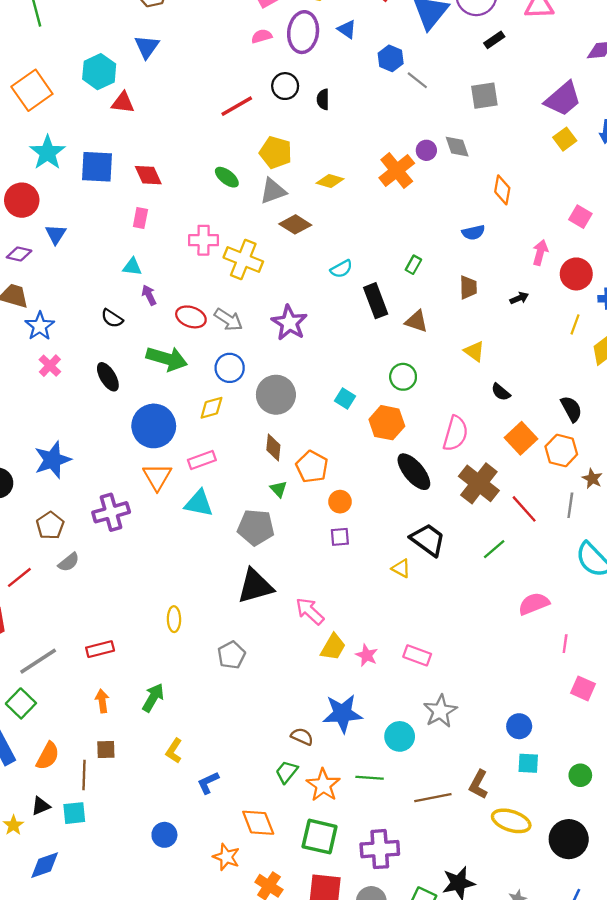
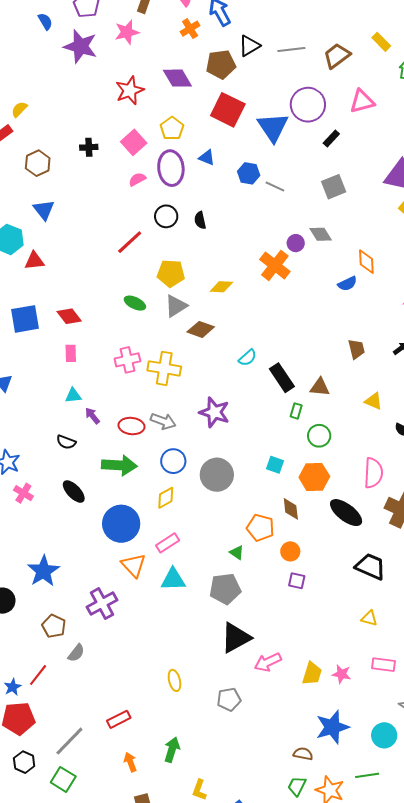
blue semicircle: (473, 232) -> (347, 284), moved
green rectangle: (413, 265) -> (296, 411), moved
brown diamond: (273, 447) -> (291, 509), moved
purple square: (340, 537) -> (297, 581), turned 30
yellow triangle: (401, 568) -> (369, 618), moved
pink arrow: (310, 611) -> (268, 662), moved, turned -56
gray pentagon: (231, 655) -> (229, 699), turned 30

